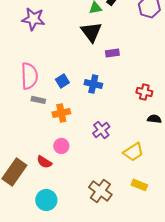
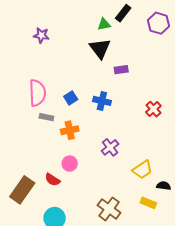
purple star: (33, 19) -> (41, 35), size x0.7
red cross: (144, 92) -> (153, 109), turned 35
black semicircle: (154, 119) -> (164, 186), moved

